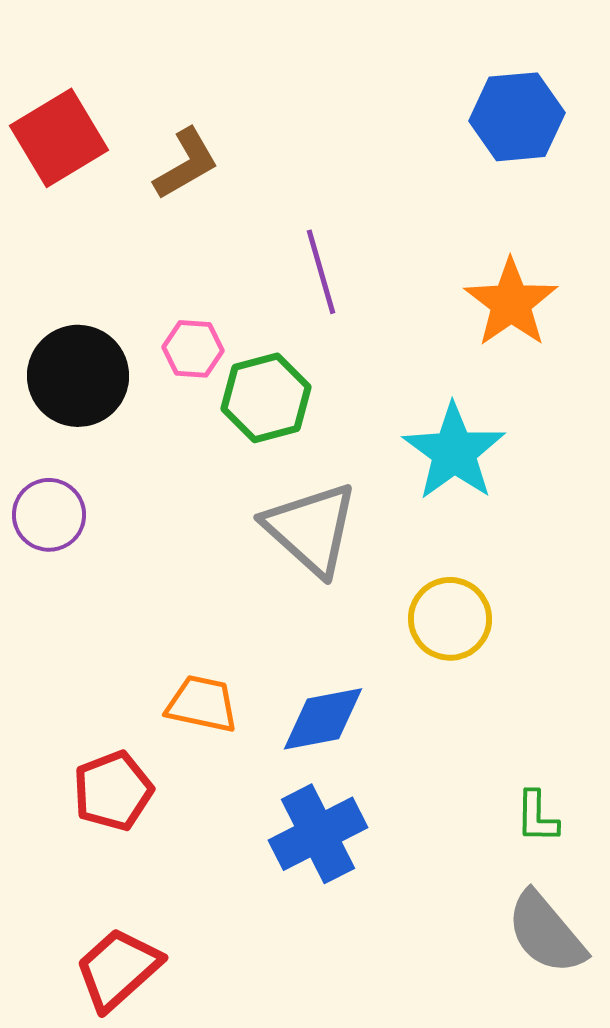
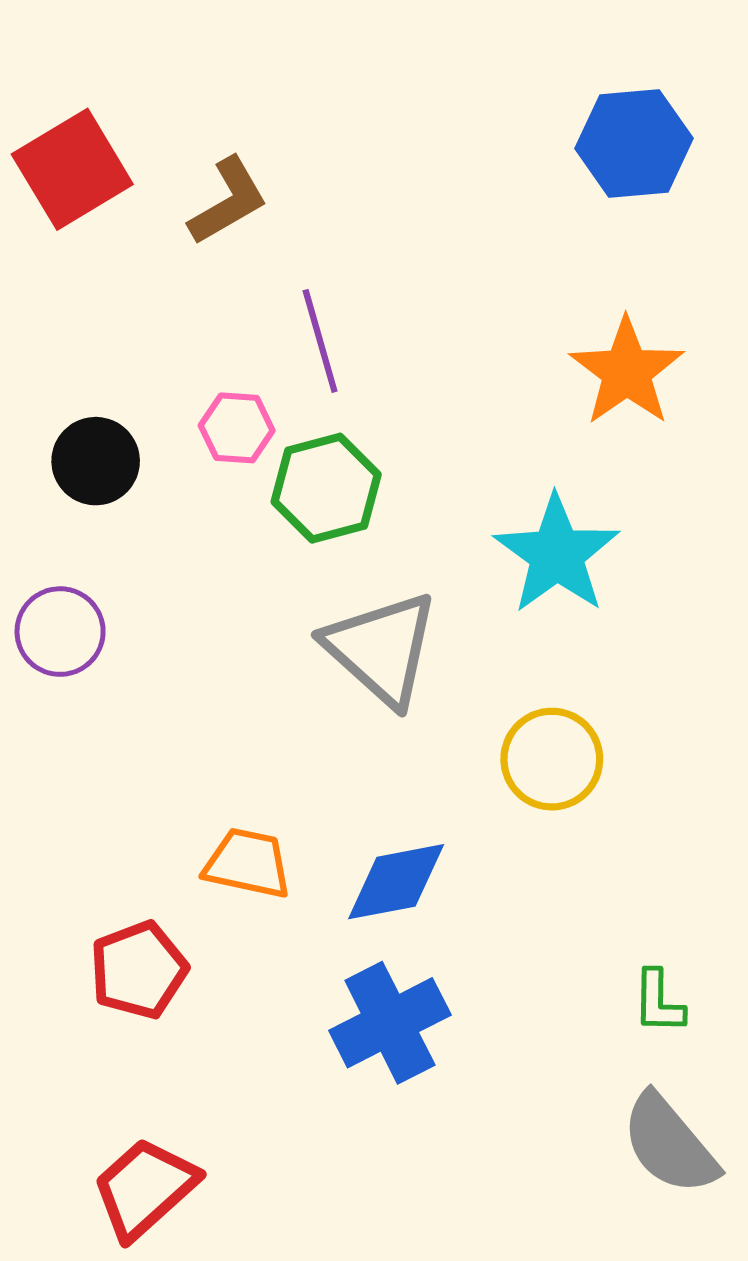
purple line: (321, 272) -> (320, 341), moved
black circle: (78, 376) -> (96, 461), size x0.7

